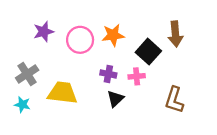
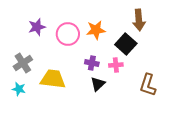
brown arrow: (175, 34) -> (139, 20), moved

